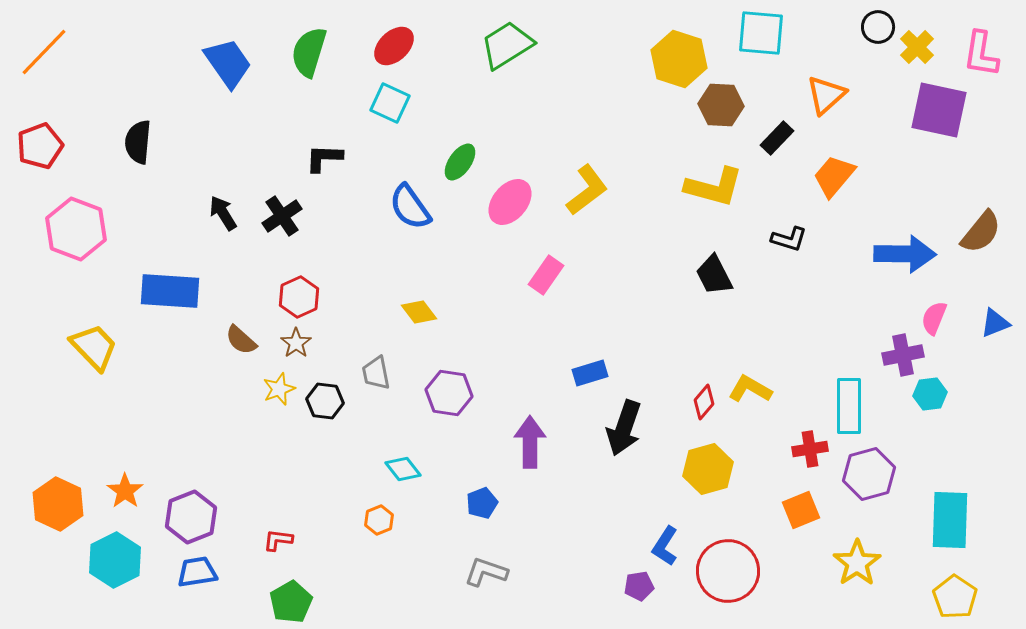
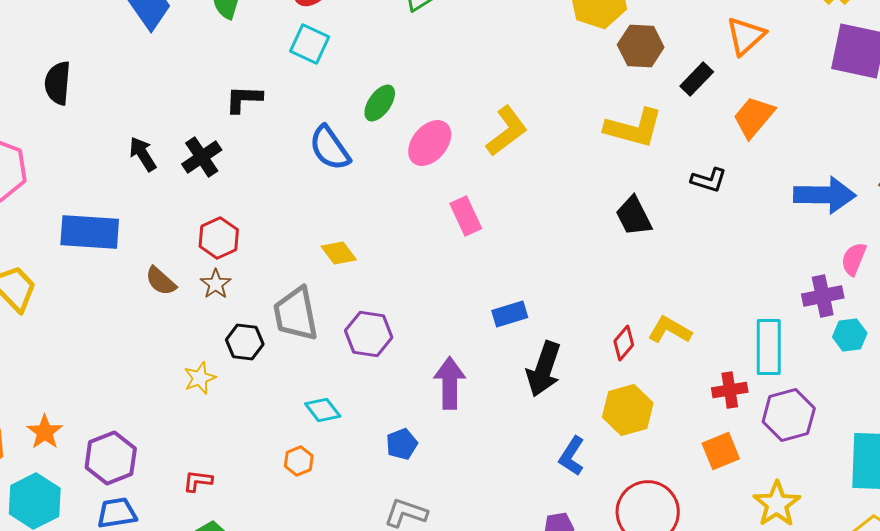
pink rectangle: (546, 275) -> (466, 216), turned -60
gray trapezoid: (376, 373) -> (296, 314), size x1.6
yellow star: (279, 389) -> (200, 378), moved
blue L-shape: (665, 546) -> (572, 456), moved

